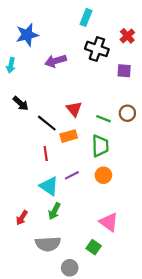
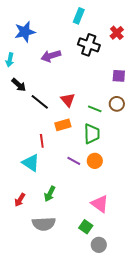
purple square: (124, 71) -> (119, 76), moved
black arrow: (21, 103) -> (19, 85), moved
black line: (47, 123) -> (40, 102), moved
purple line: (72, 175) -> (74, 161), moved, turned 56
cyan triangle: (49, 186) -> (31, 163), moved
gray circle: (70, 268) -> (99, 245), moved

